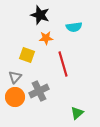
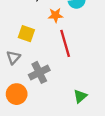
orange star: (46, 38) -> (55, 15), moved
orange circle: (15, 97) -> (17, 94), moved

